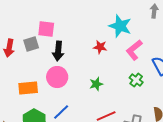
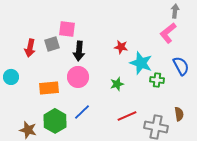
cyan star: (120, 26) -> (141, 63), moved
pink L-shape: (134, 50) -> (168, 33), moved
green cross: (136, 80) -> (157, 80), turned -32

